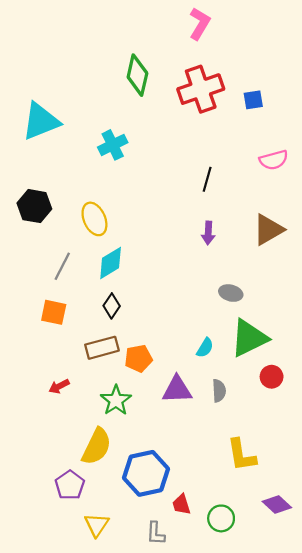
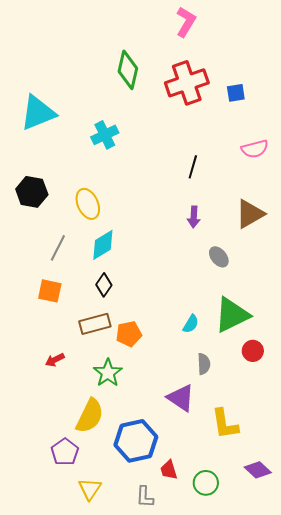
gray ellipse: (231, 293) -> (219, 257), moved, turned 35
purple triangle: (177, 390) -> (181, 398), moved, turned 36

